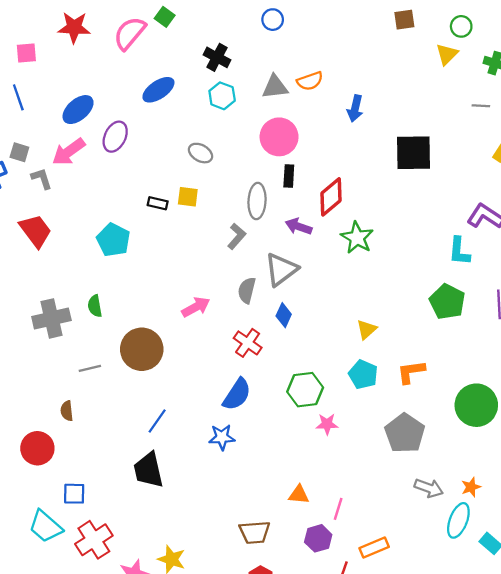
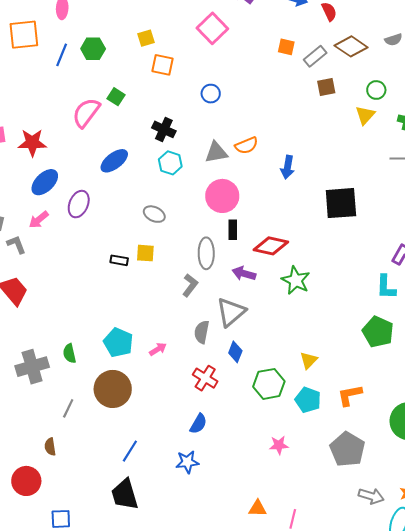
red star: (74, 27) -> (32, 143), moved
pink arrow: (69, 152) -> (39, 220), size x0.7
red diamond: (331, 197) -> (271, 246), turned 56
cyan pentagon: (113, 240) -> (118, 342), moved
pink arrow: (196, 307) -> (158, 349), size x0.7
gray line: (90, 368) -> (68, 408), turned -48
green hexagon: (305, 390) -> (269, 384), moved
blue semicircle: (237, 394) -> (198, 424), size x0.7

